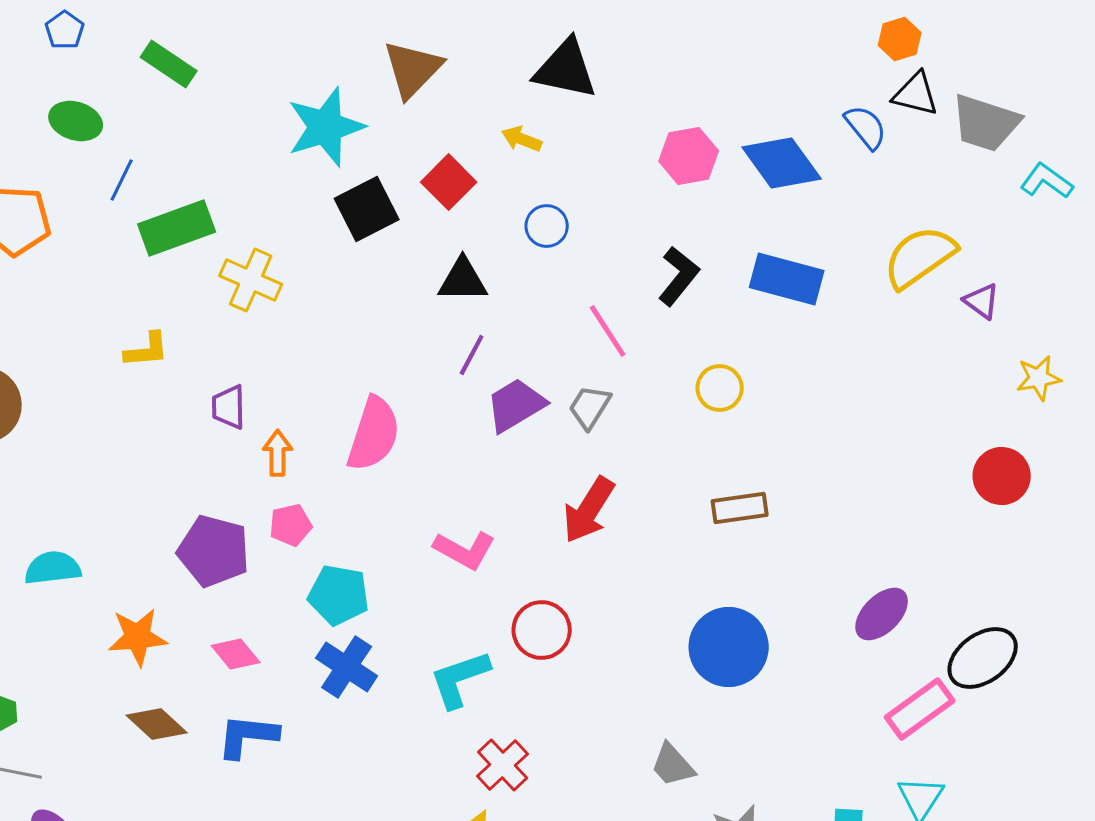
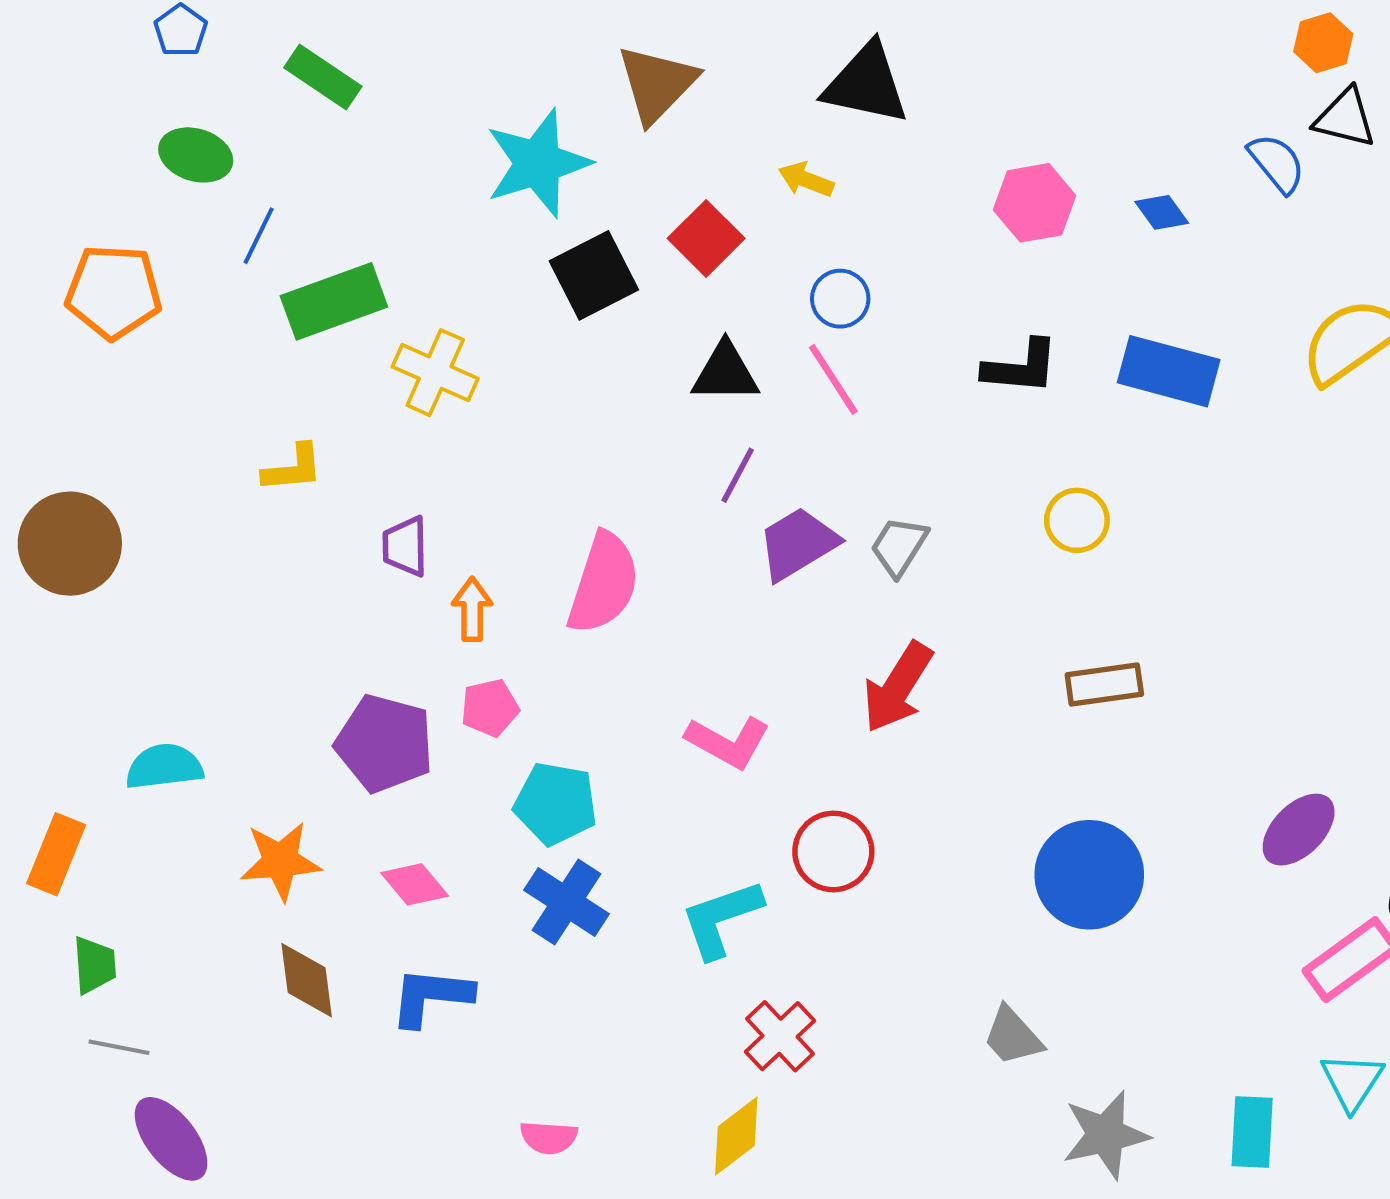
blue diamond: (782, 163) -> (1162, 212), size x0.5
black L-shape: (679, 276) -> (1021, 367), turned 56
pink line: (608, 331) -> (833, 379), moved
brown diamond: (157, 724) -> (307, 980), turned 40

